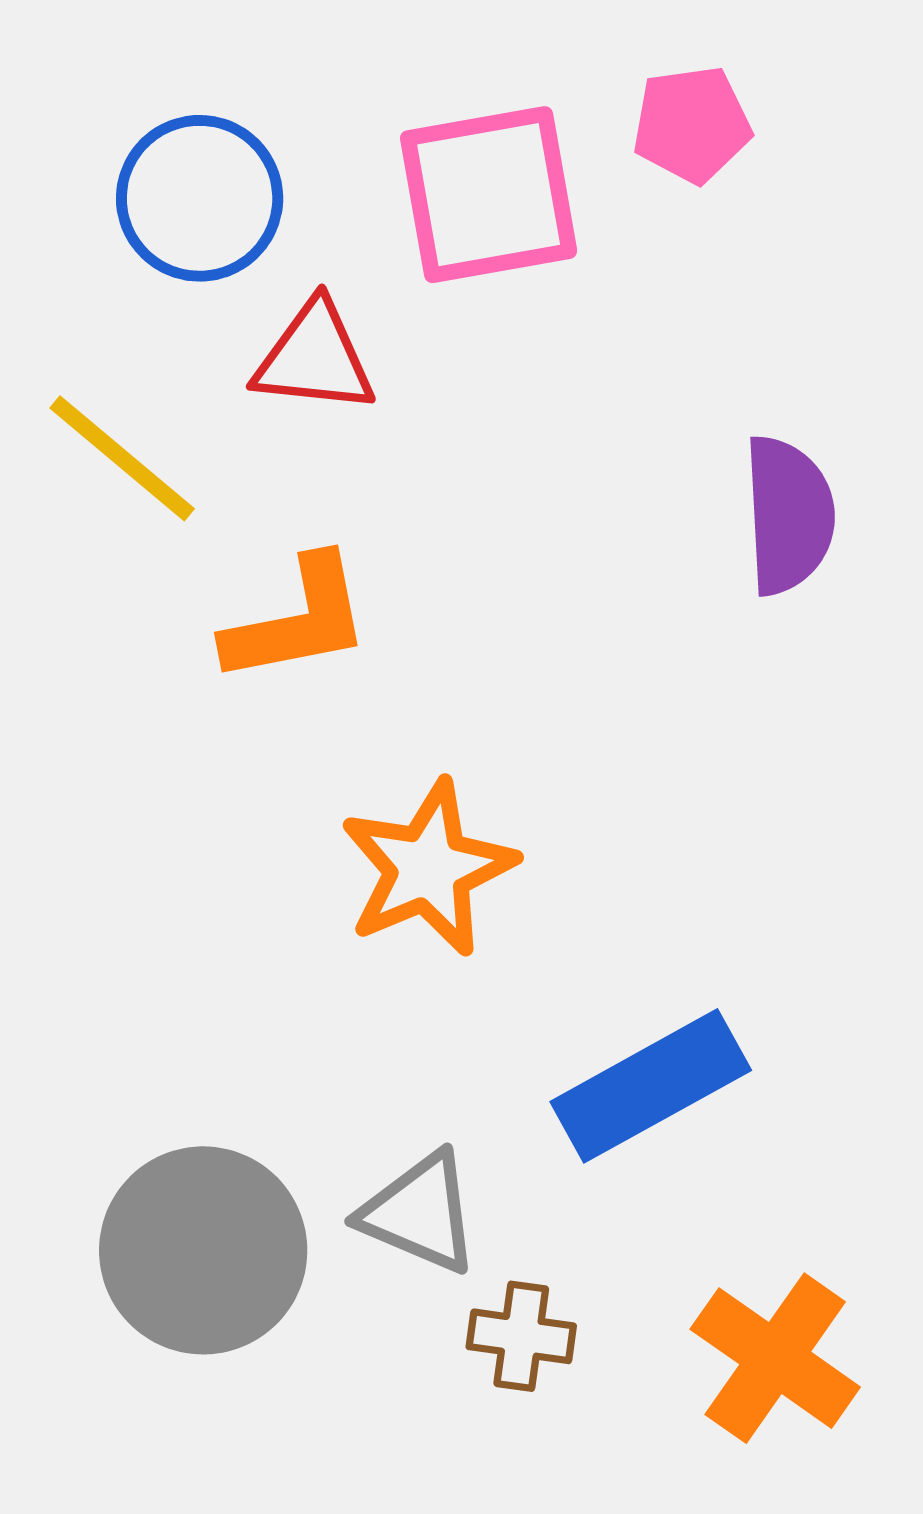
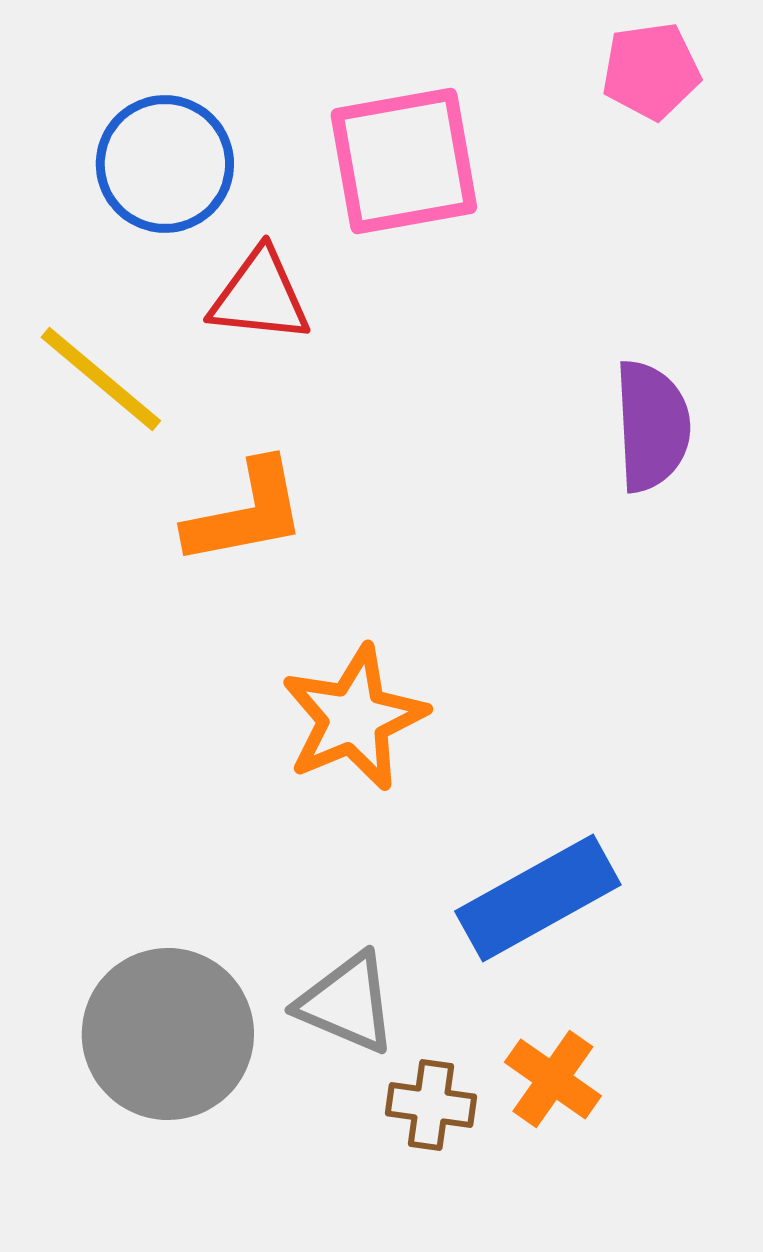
pink pentagon: (692, 124) -> (651, 71), moved
orange cross: (775, 1358) -> (553, 1079), moved, size x0.7

